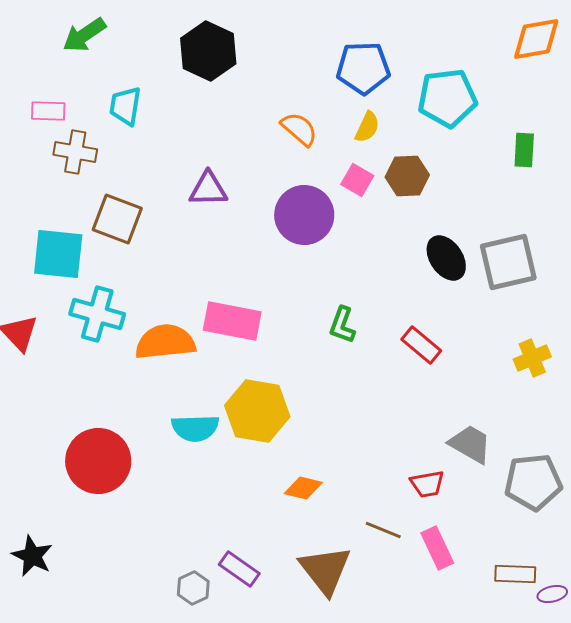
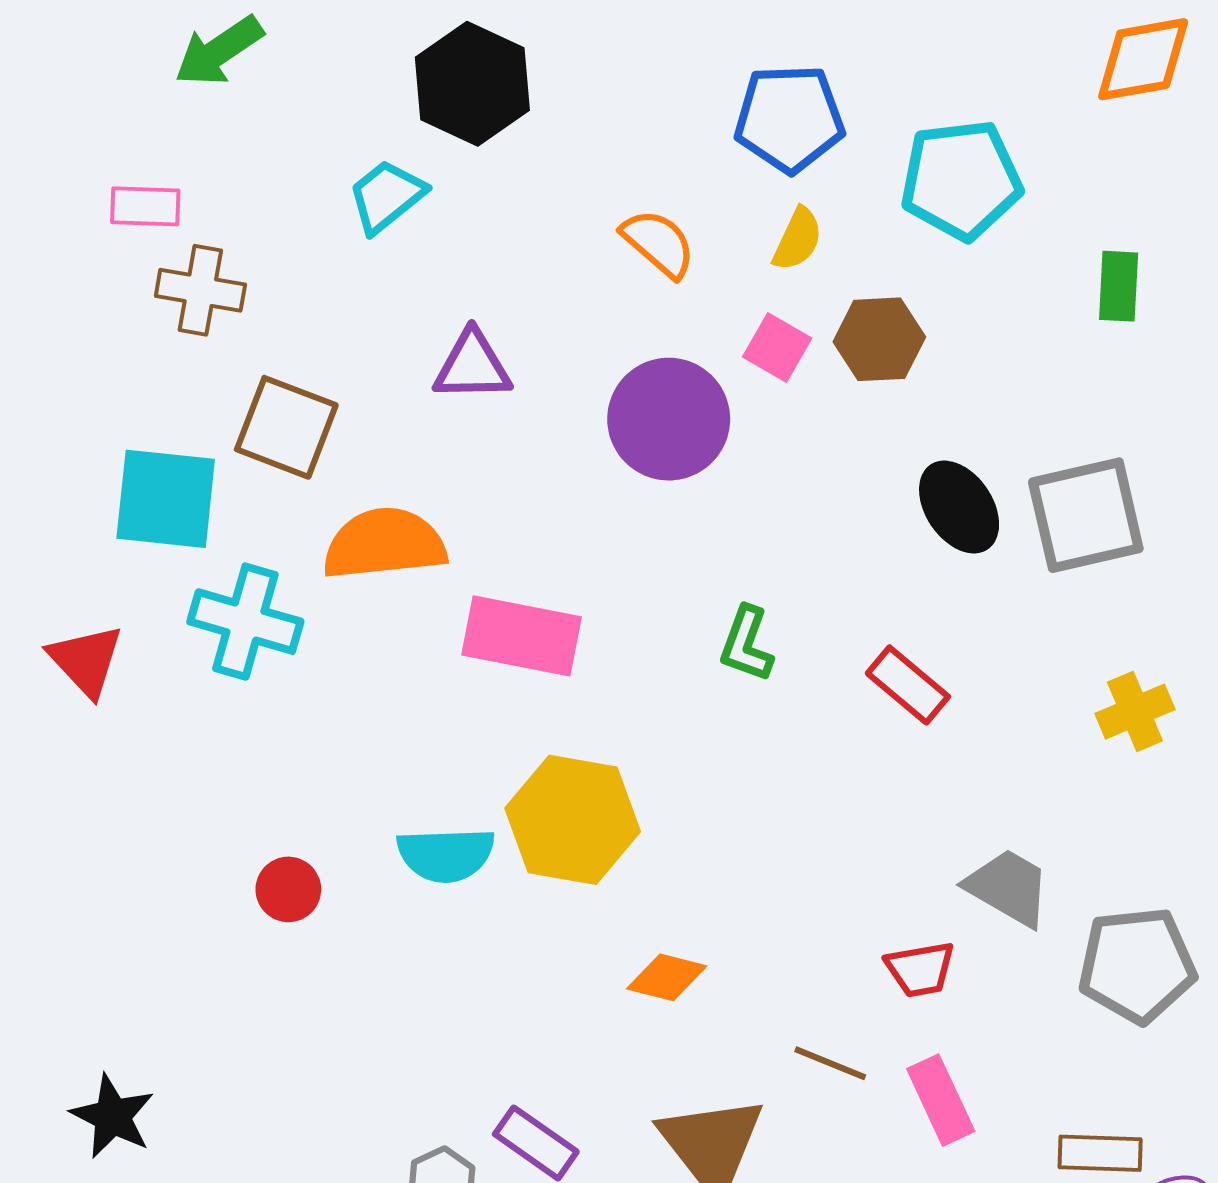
cyan trapezoid: (125, 106) -> (386, 196), moved, turned 42
orange semicircle: (165, 342) -> (384, 544), moved
red circle: (98, 461) -> (288, 889), moved, size x0.5

